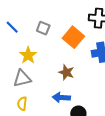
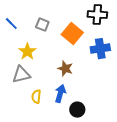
blue arrow: (61, 98) -> (60, 94), turned 102
yellow semicircle: (22, 104) -> (36, 97), moved

